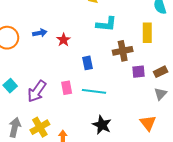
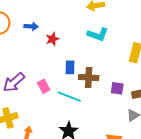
brown cross: (123, 51) -> (89, 77), moved
pink rectangle: (67, 88) -> (44, 86), turned -32

